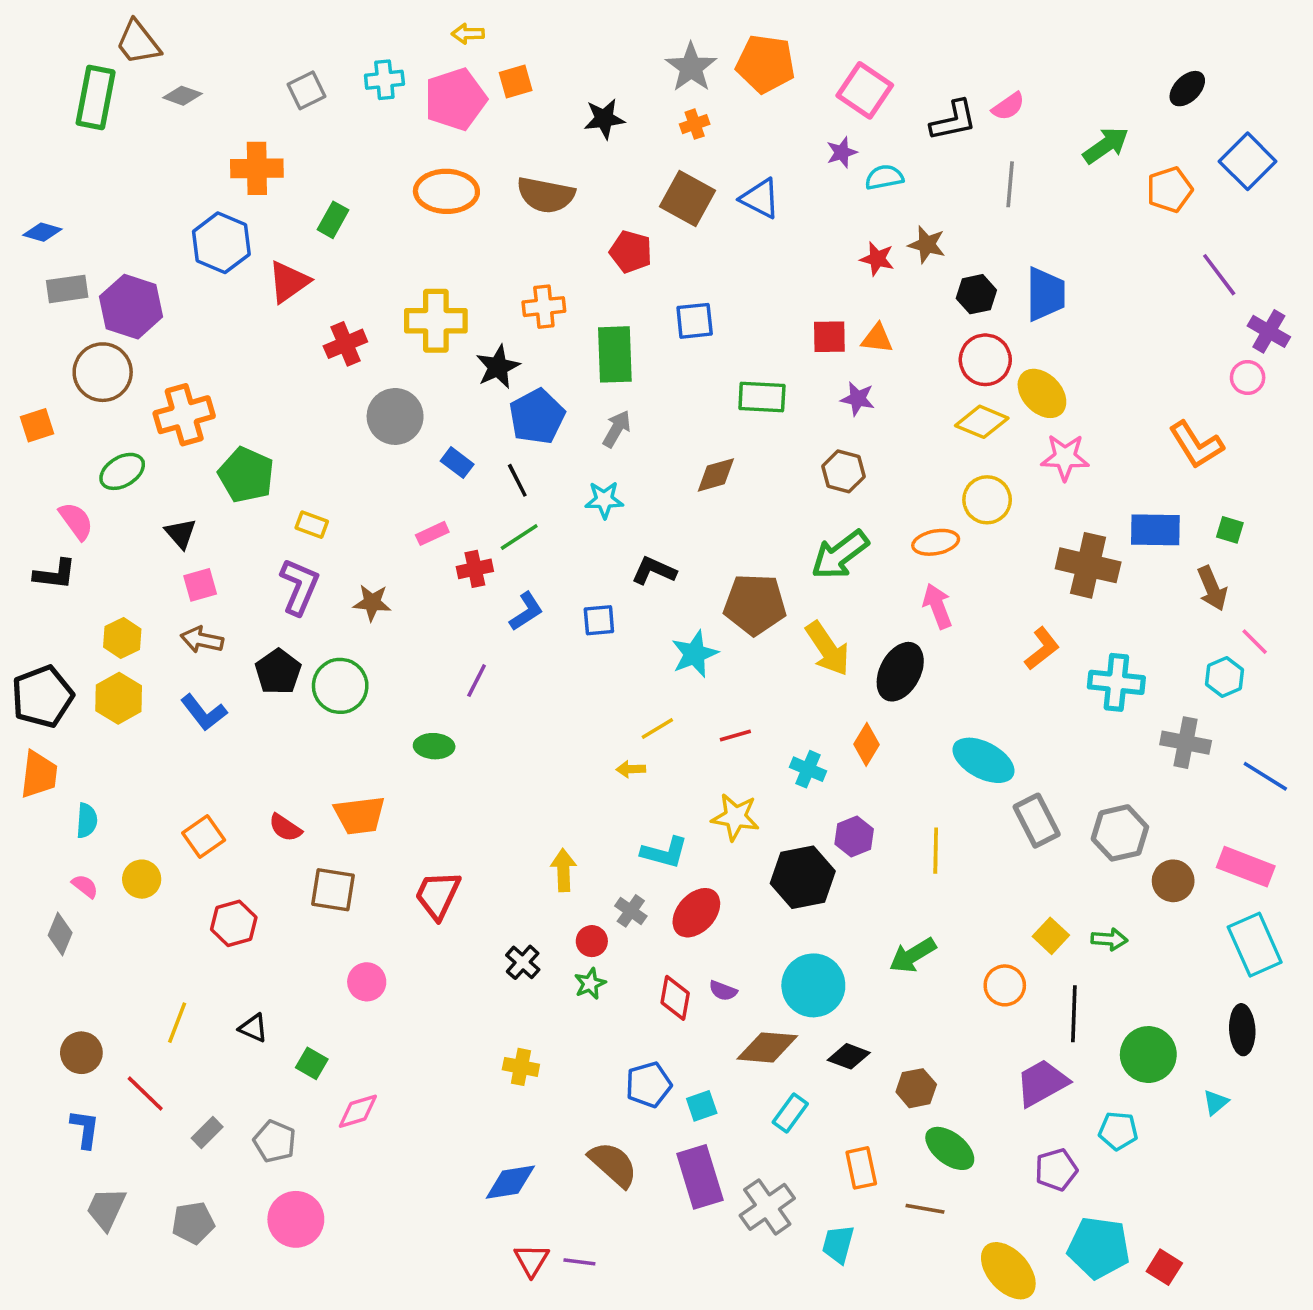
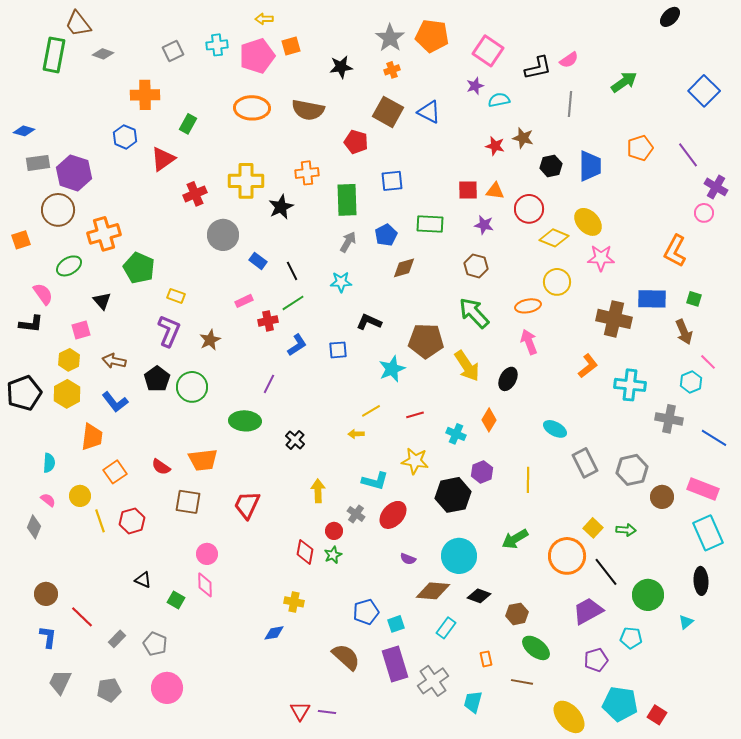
black ellipse: (1187, 89) -> (670, 17), moved
orange pentagon: (1170, 190) -> (640, 148), moved
blue hexagon: (221, 243) -> (125, 137), size x0.7
red circle: (985, 360) -> (529, 209), moved
blue pentagon: (537, 416) -> (386, 235), moved, size x0.7
orange L-shape: (1196, 445) -> (675, 251), turned 60
green arrow: (840, 555) -> (474, 313), turned 84
pink square: (200, 585) -> (81, 330), moved
brown star: (372, 603) -> (210, 340), turned -30
black ellipse: (900, 672) -> (508, 379), size x0.7
green ellipse: (434, 746) -> (245, 421), size x1.4
cyan ellipse: (983, 760) -> (555, 429), size x0.7
orange trapezoid: (39, 774) -> (92, 437), moved
black cross: (523, 962) -> (295, 440), moved
orange circle: (1005, 985) -> (567, 556), size x1.6
red diamond: (675, 998) -> (305, 552), moved
black line: (1074, 1014) -> (606, 572), turned -40
yellow line: (177, 1023) -> (100, 521), moved, turned -40
pink diamond: (358, 1111) -> (205, 585), moved, turned -75
orange rectangle: (861, 1168) -> (486, 659), size x0.7
blue diamond: (510, 1182) -> (274, 633), moved, size x0.7

